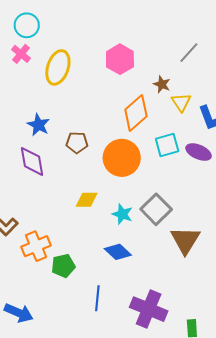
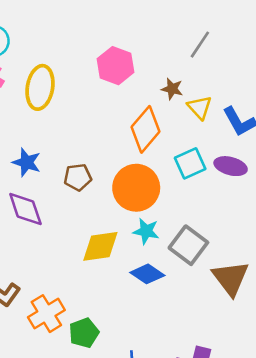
yellow diamond: (87, 200) -> (100, 246), size x1.4
cyan star: (122, 214) -> (146, 231), moved
blue diamond: (118, 252) -> (147, 274), moved

